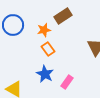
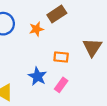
orange rectangle: (48, 49) -> (61, 57), moved, turned -48

